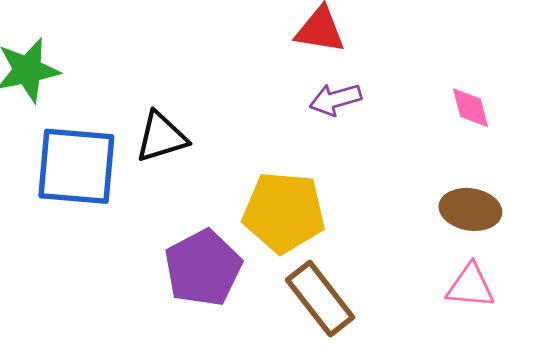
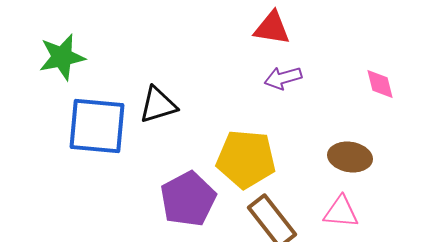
brown ellipse: (470, 209) -> (350, 157), moved
pink triangle: (470, 286) -> (341, 212), moved

